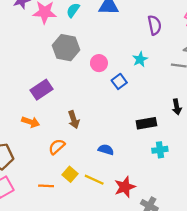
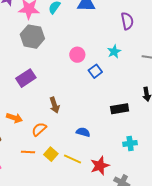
gray hexagon: (66, 48) -> (32, 37), moved
orange arrow: (31, 122) -> (14, 118), moved
cyan cross: (160, 150) -> (130, 143), moved
orange line: (46, 186) -> (28, 152), moved

